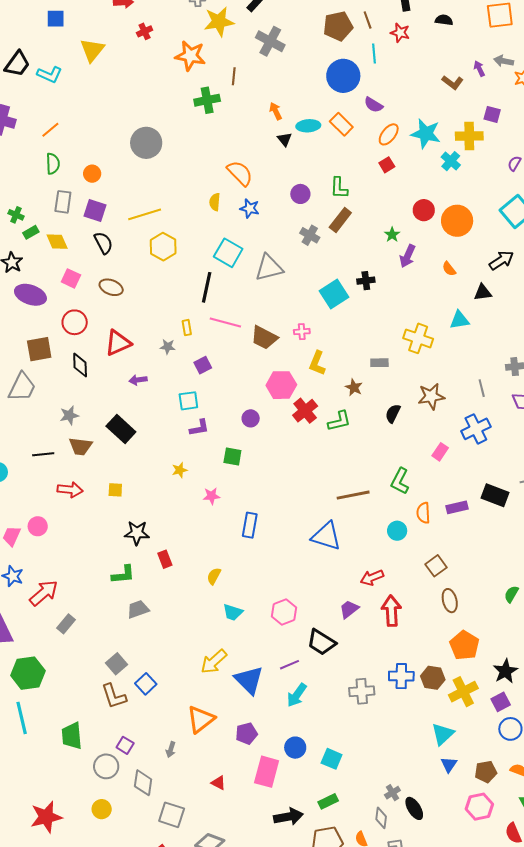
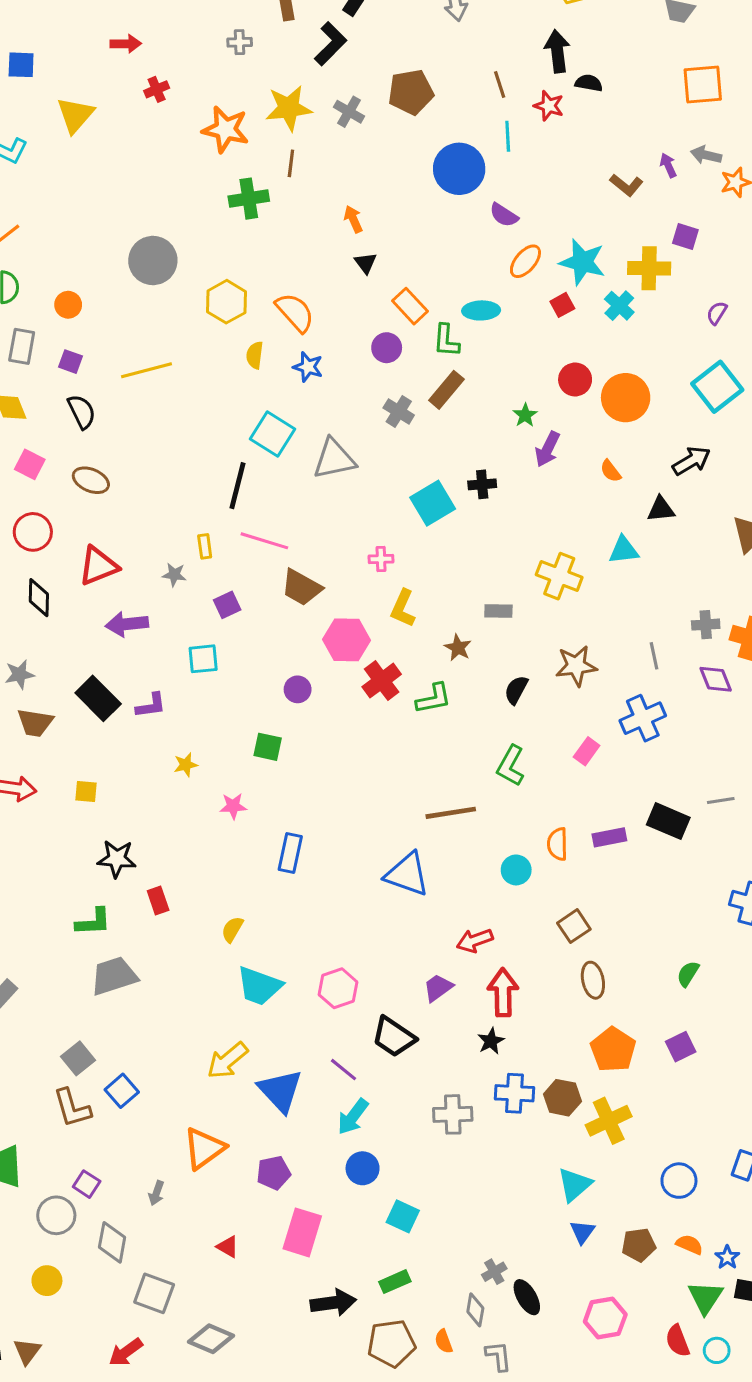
black semicircle: (444, 20) -> (589, 83), moved
yellow star: (219, 22) -> (289, 108), moved
brown pentagon: (338, 26) -> (411, 92), moved
gray cross: (270, 41) -> (349, 112), size x0.7
orange rectangle: (341, 124) -> (410, 306), moved
cyan ellipse: (308, 126) -> (481, 310), moved
red square: (387, 165) -> (562, 305), moved
purple square: (95, 211) -> (70, 362), size x0.7
yellow hexagon: (163, 247) -> (226, 302), moved
brown trapezoid: (264, 338) -> (301, 587), moved
purple arrow: (138, 380) -> (127, 624), size x1.5
purple L-shape: (199, 428) -> (151, 706), moved
green L-shape: (400, 481) -> (511, 766), moved
gray trapezoid: (138, 609) -> (114, 976), size x1.4
cyan trapezoid: (233, 612) -> (259, 986), size x1.5
purple line: (290, 665) -> (343, 1070), turned 60
black star: (505, 671) -> (491, 1041), moved, size x0.7
purple square: (501, 702) -> (681, 1047), moved
blue circle: (295, 748) -> (363, 1168), moved
pink hexagon: (479, 807) -> (605, 1318), moved

